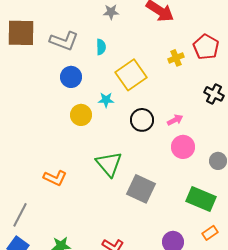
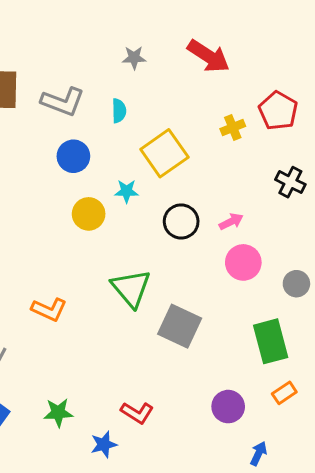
green rectangle: (201, 199) -> (271, 341), turned 52

